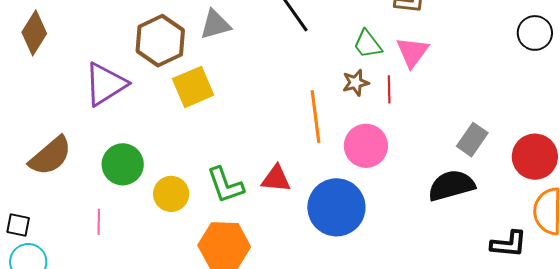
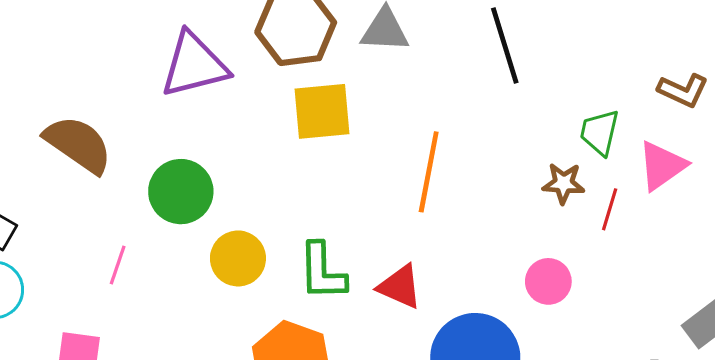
green trapezoid: (367, 44) -> (600, 132), turned 32
orange line: (316, 117) -> (429, 172), moved
pink circle: (366, 146) -> (548, 281), size x0.7
brown semicircle: (50, 156) -> (78, 144), turned -123

